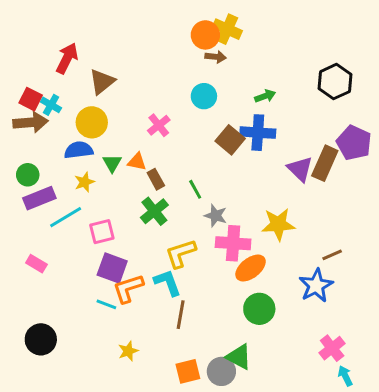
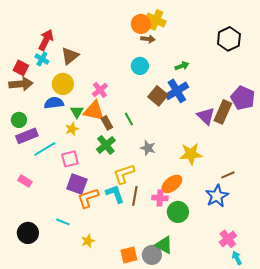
black hexagon: (335, 82) -> (229, 39), moved
cyan cross: (51, 105) -> (42, 59), moved
pink cross: (159, 125) -> (100, 90), moved
blue cross: (258, 133) -> (177, 91), turned -35
orange triangle: (137, 162) -> (94, 111), size x1.6
yellow star: (84, 182) -> (72, 129), moved
green line: (195, 189) -> (129, 119), moved
pink cross: (233, 243) -> (160, 198), moved, size x0.7
cyan line: (106, 304) -> (63, 222), moved
brown line: (181, 315) -> (135, 196), moved

